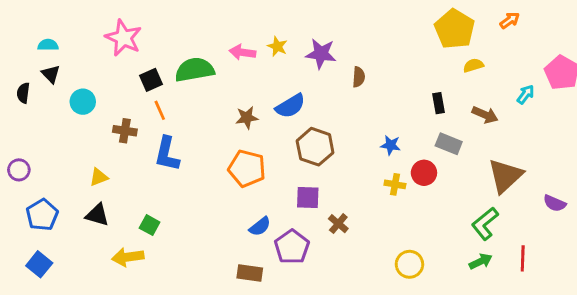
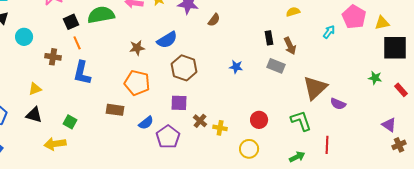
brown semicircle: (359, 77) -> (214, 20), turned 32
brown arrow: (485, 115) -> (290, 46), moved, turned 42
red circle: (424, 173) -> (259, 120), moved
yellow cross: (395, 184) -> (220, 128), moved
purple semicircle: (555, 203) -> (338, 104), moved
green L-shape: (485, 224) -> (301, 121), turned 110
green arrow: (481, 261) -> (297, 157), moved
brown rectangle: (250, 273) -> (115, 110), moved

